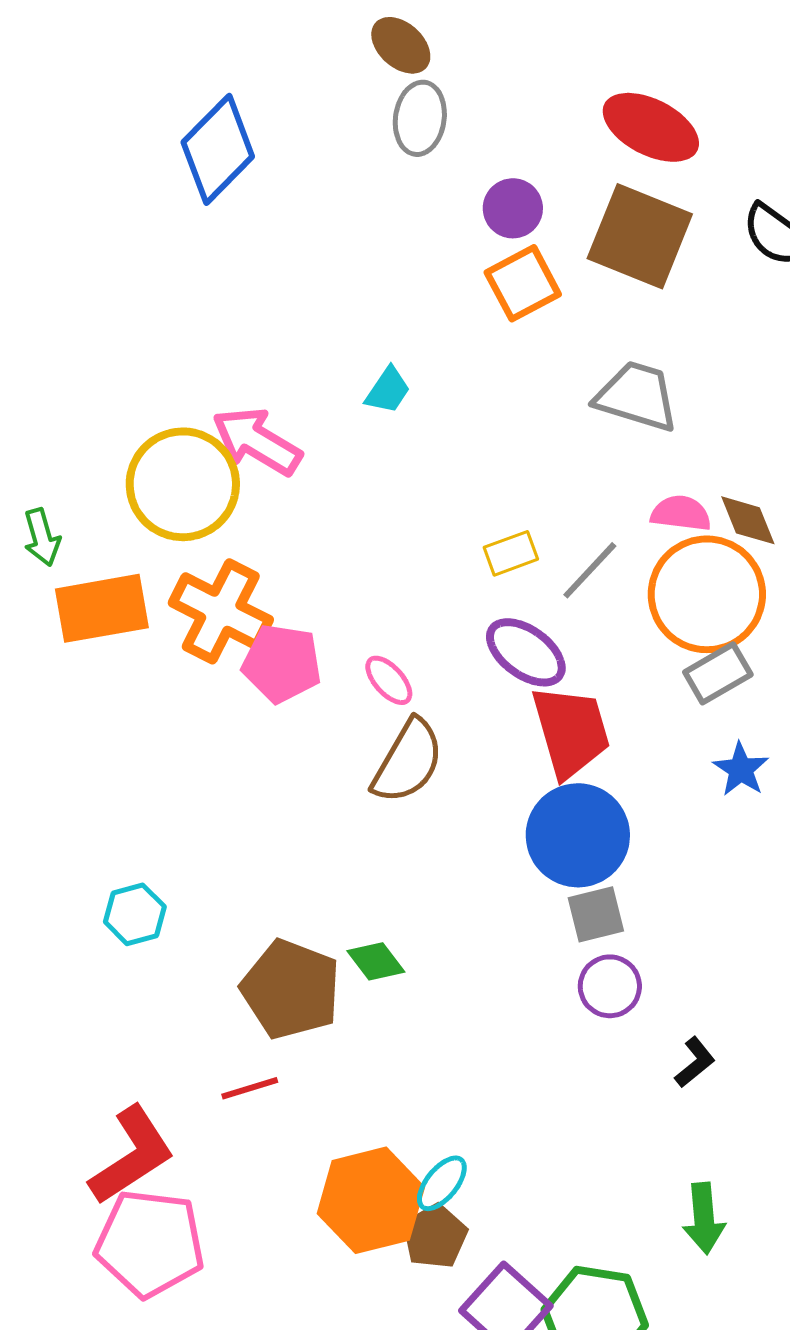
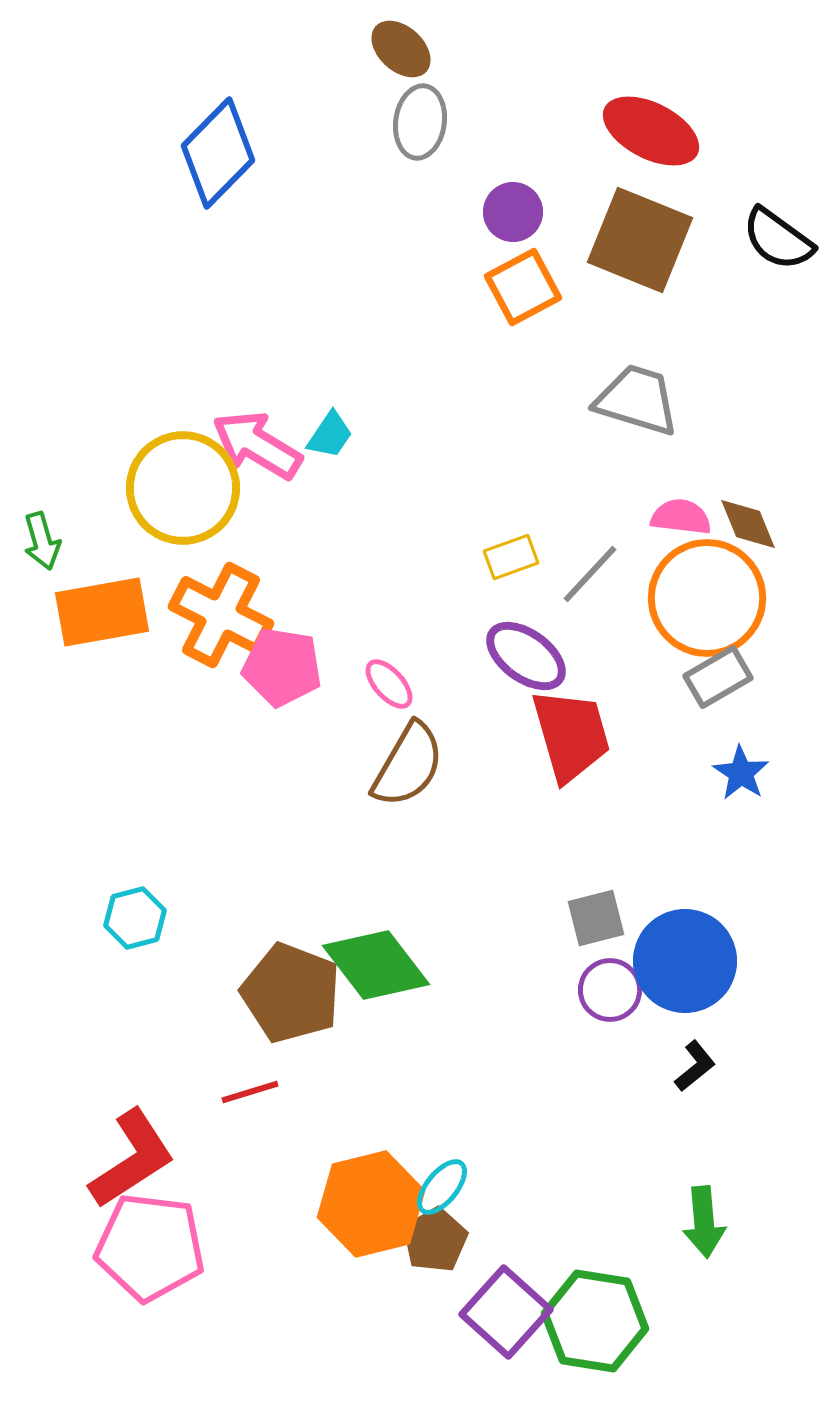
cyan trapezoid: (388, 390) -> (330, 435), moved
blue circle: (578, 835) -> (685, 961), moved
green diamond: (376, 961) -> (376, 965), size x1.8

